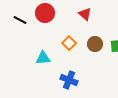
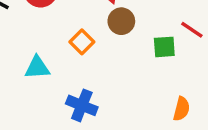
brown circle: (95, 44) -> (121, 21), moved

